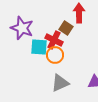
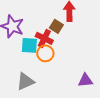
gray triangle: (60, 83) -> (25, 81), moved

